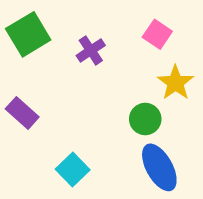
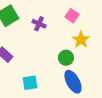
purple cross: (91, 50) -> (39, 24), turned -32
cyan square: (73, 169) -> (30, 83), turned 35

